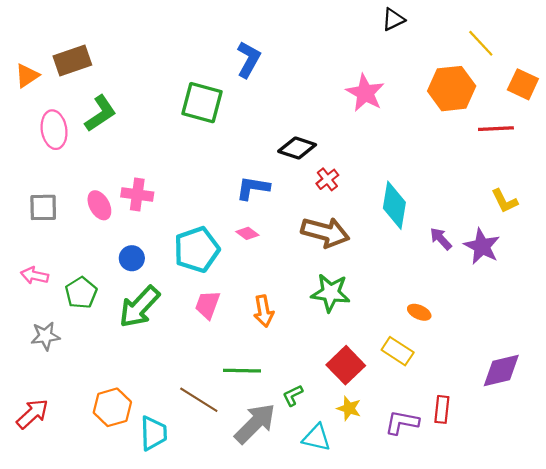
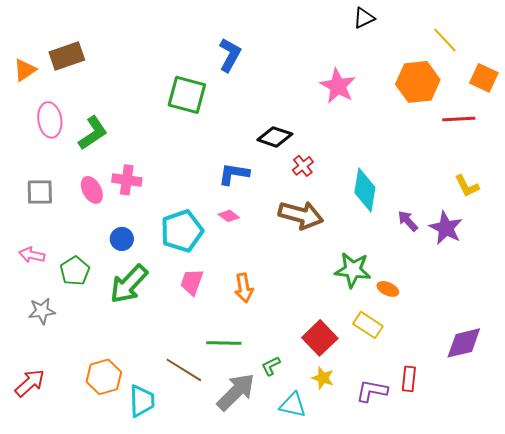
green L-shape: (100, 113) -> (93, 133), moved
green star: (331, 293) -> (353, 270), moved

